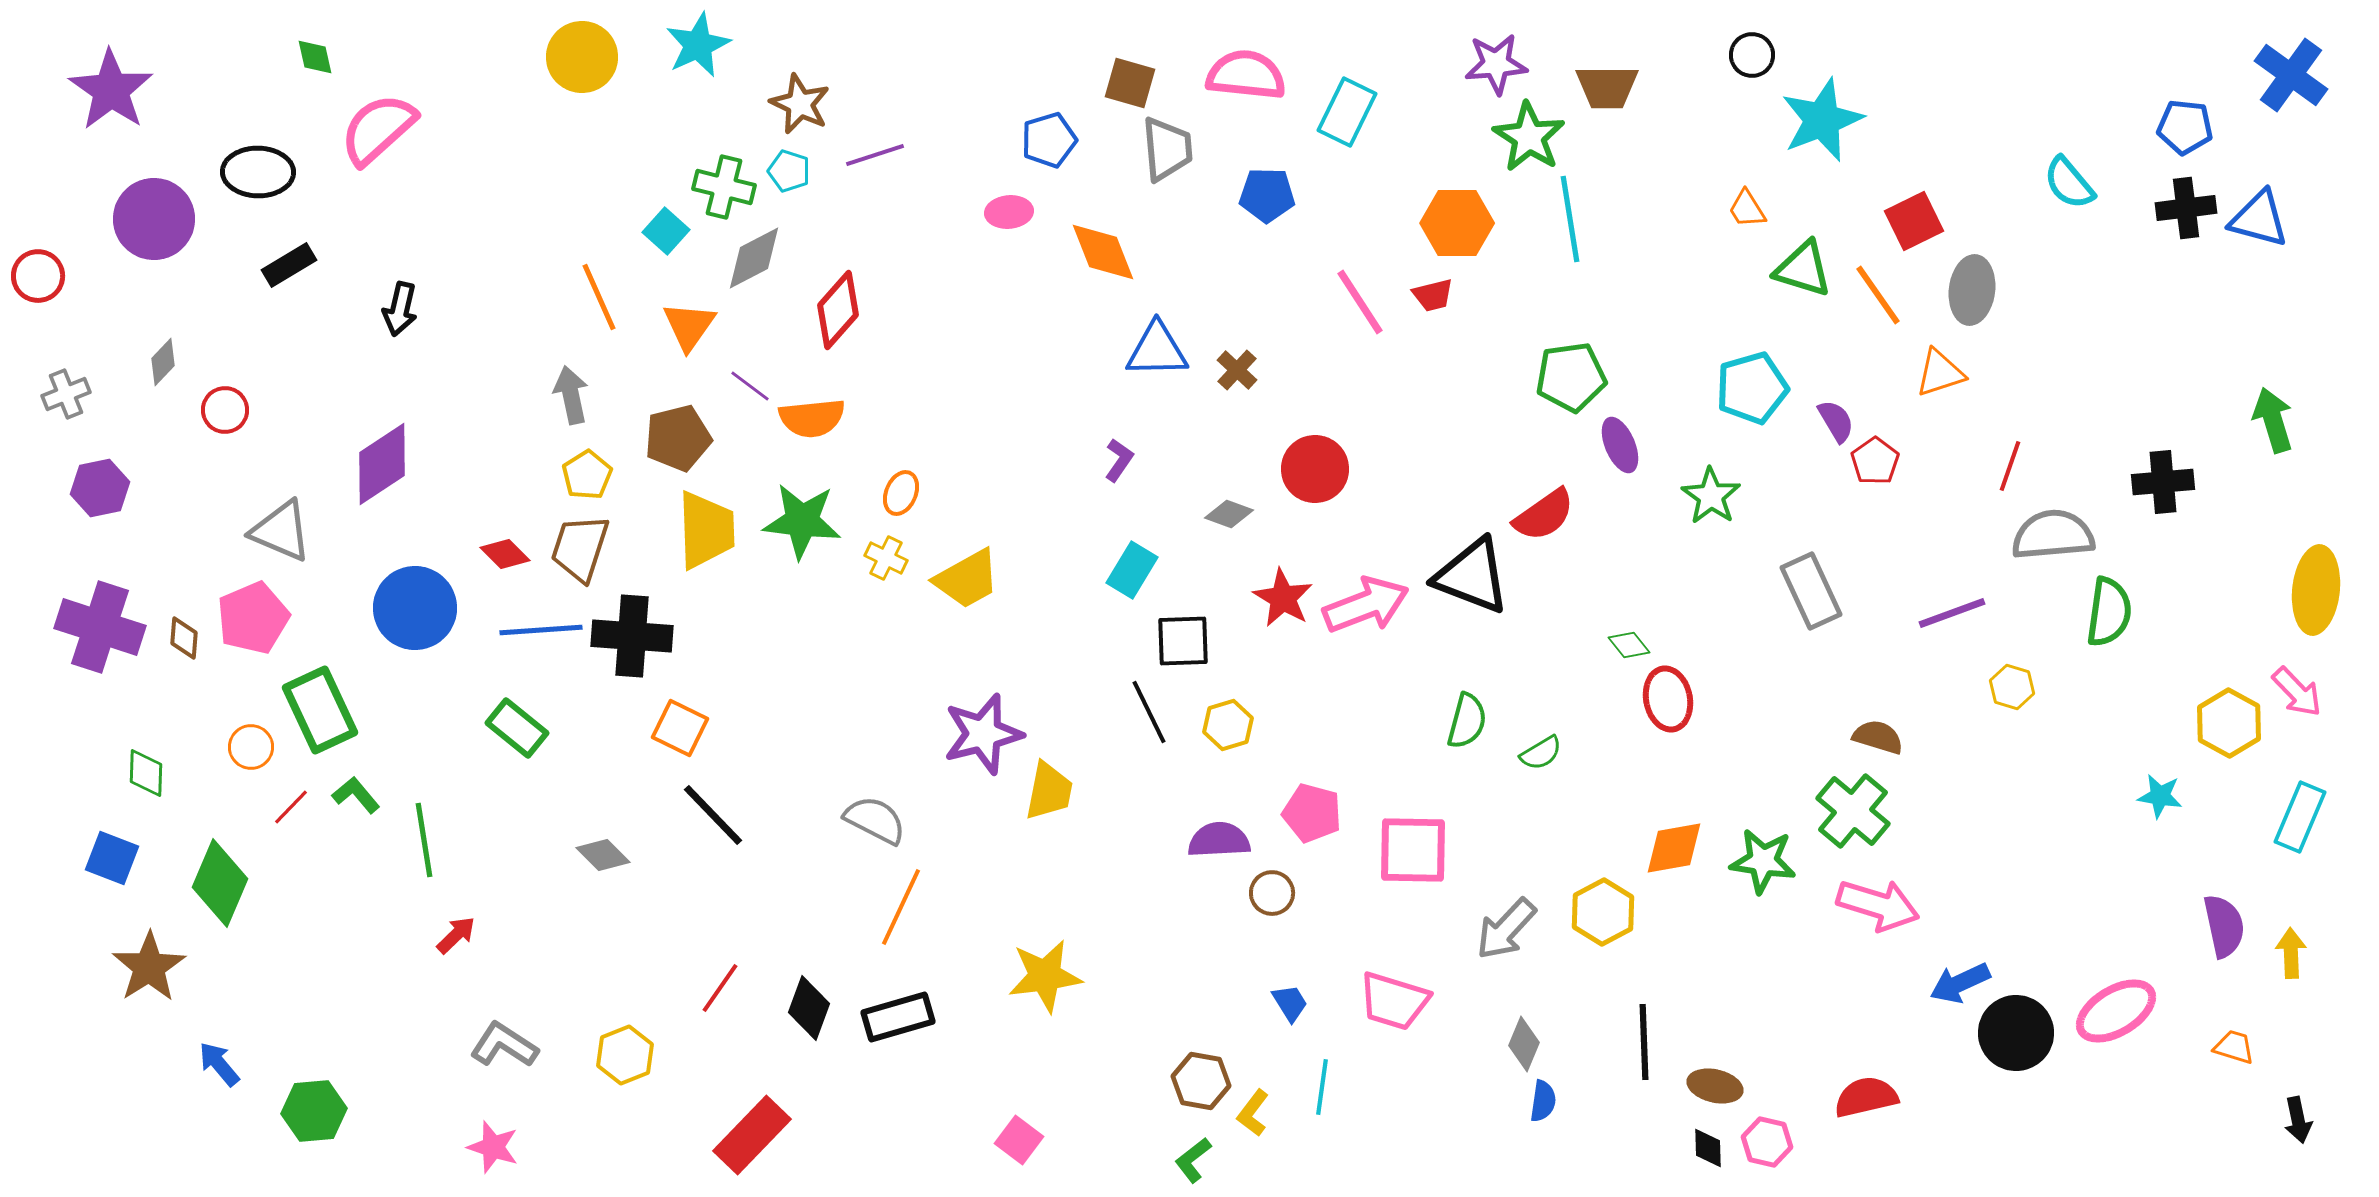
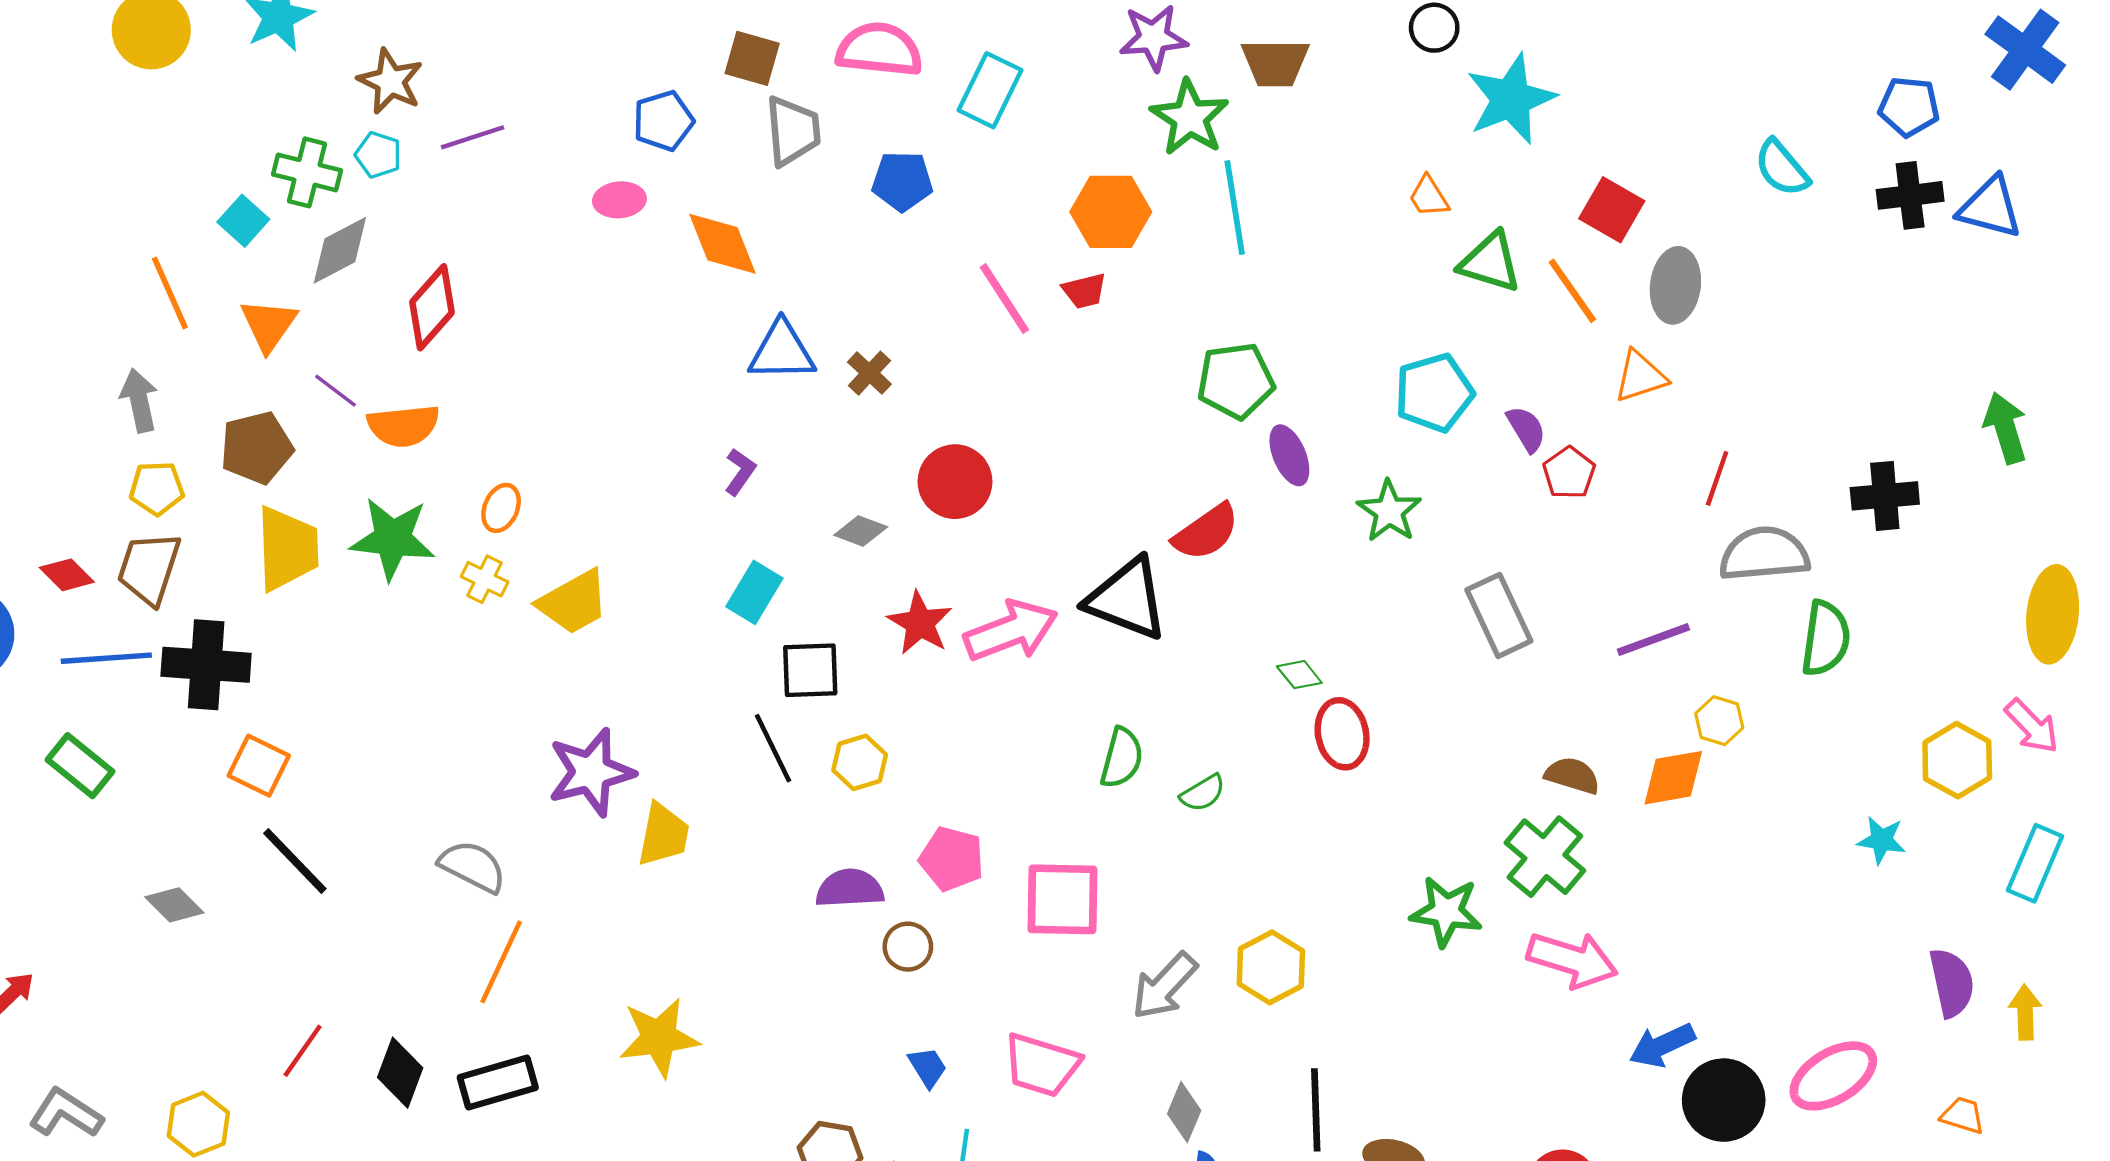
red square: (1914, 221) -> (1612, 210), turned -34
yellow pentagon: (587, 475) -> (157, 488), turned 30
orange diamond: (1674, 848) -> (1673, 778), moved

